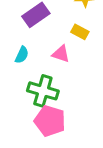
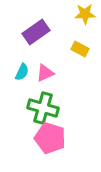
pink triangle: (61, 54) -> (45, 73), moved, turned -42

